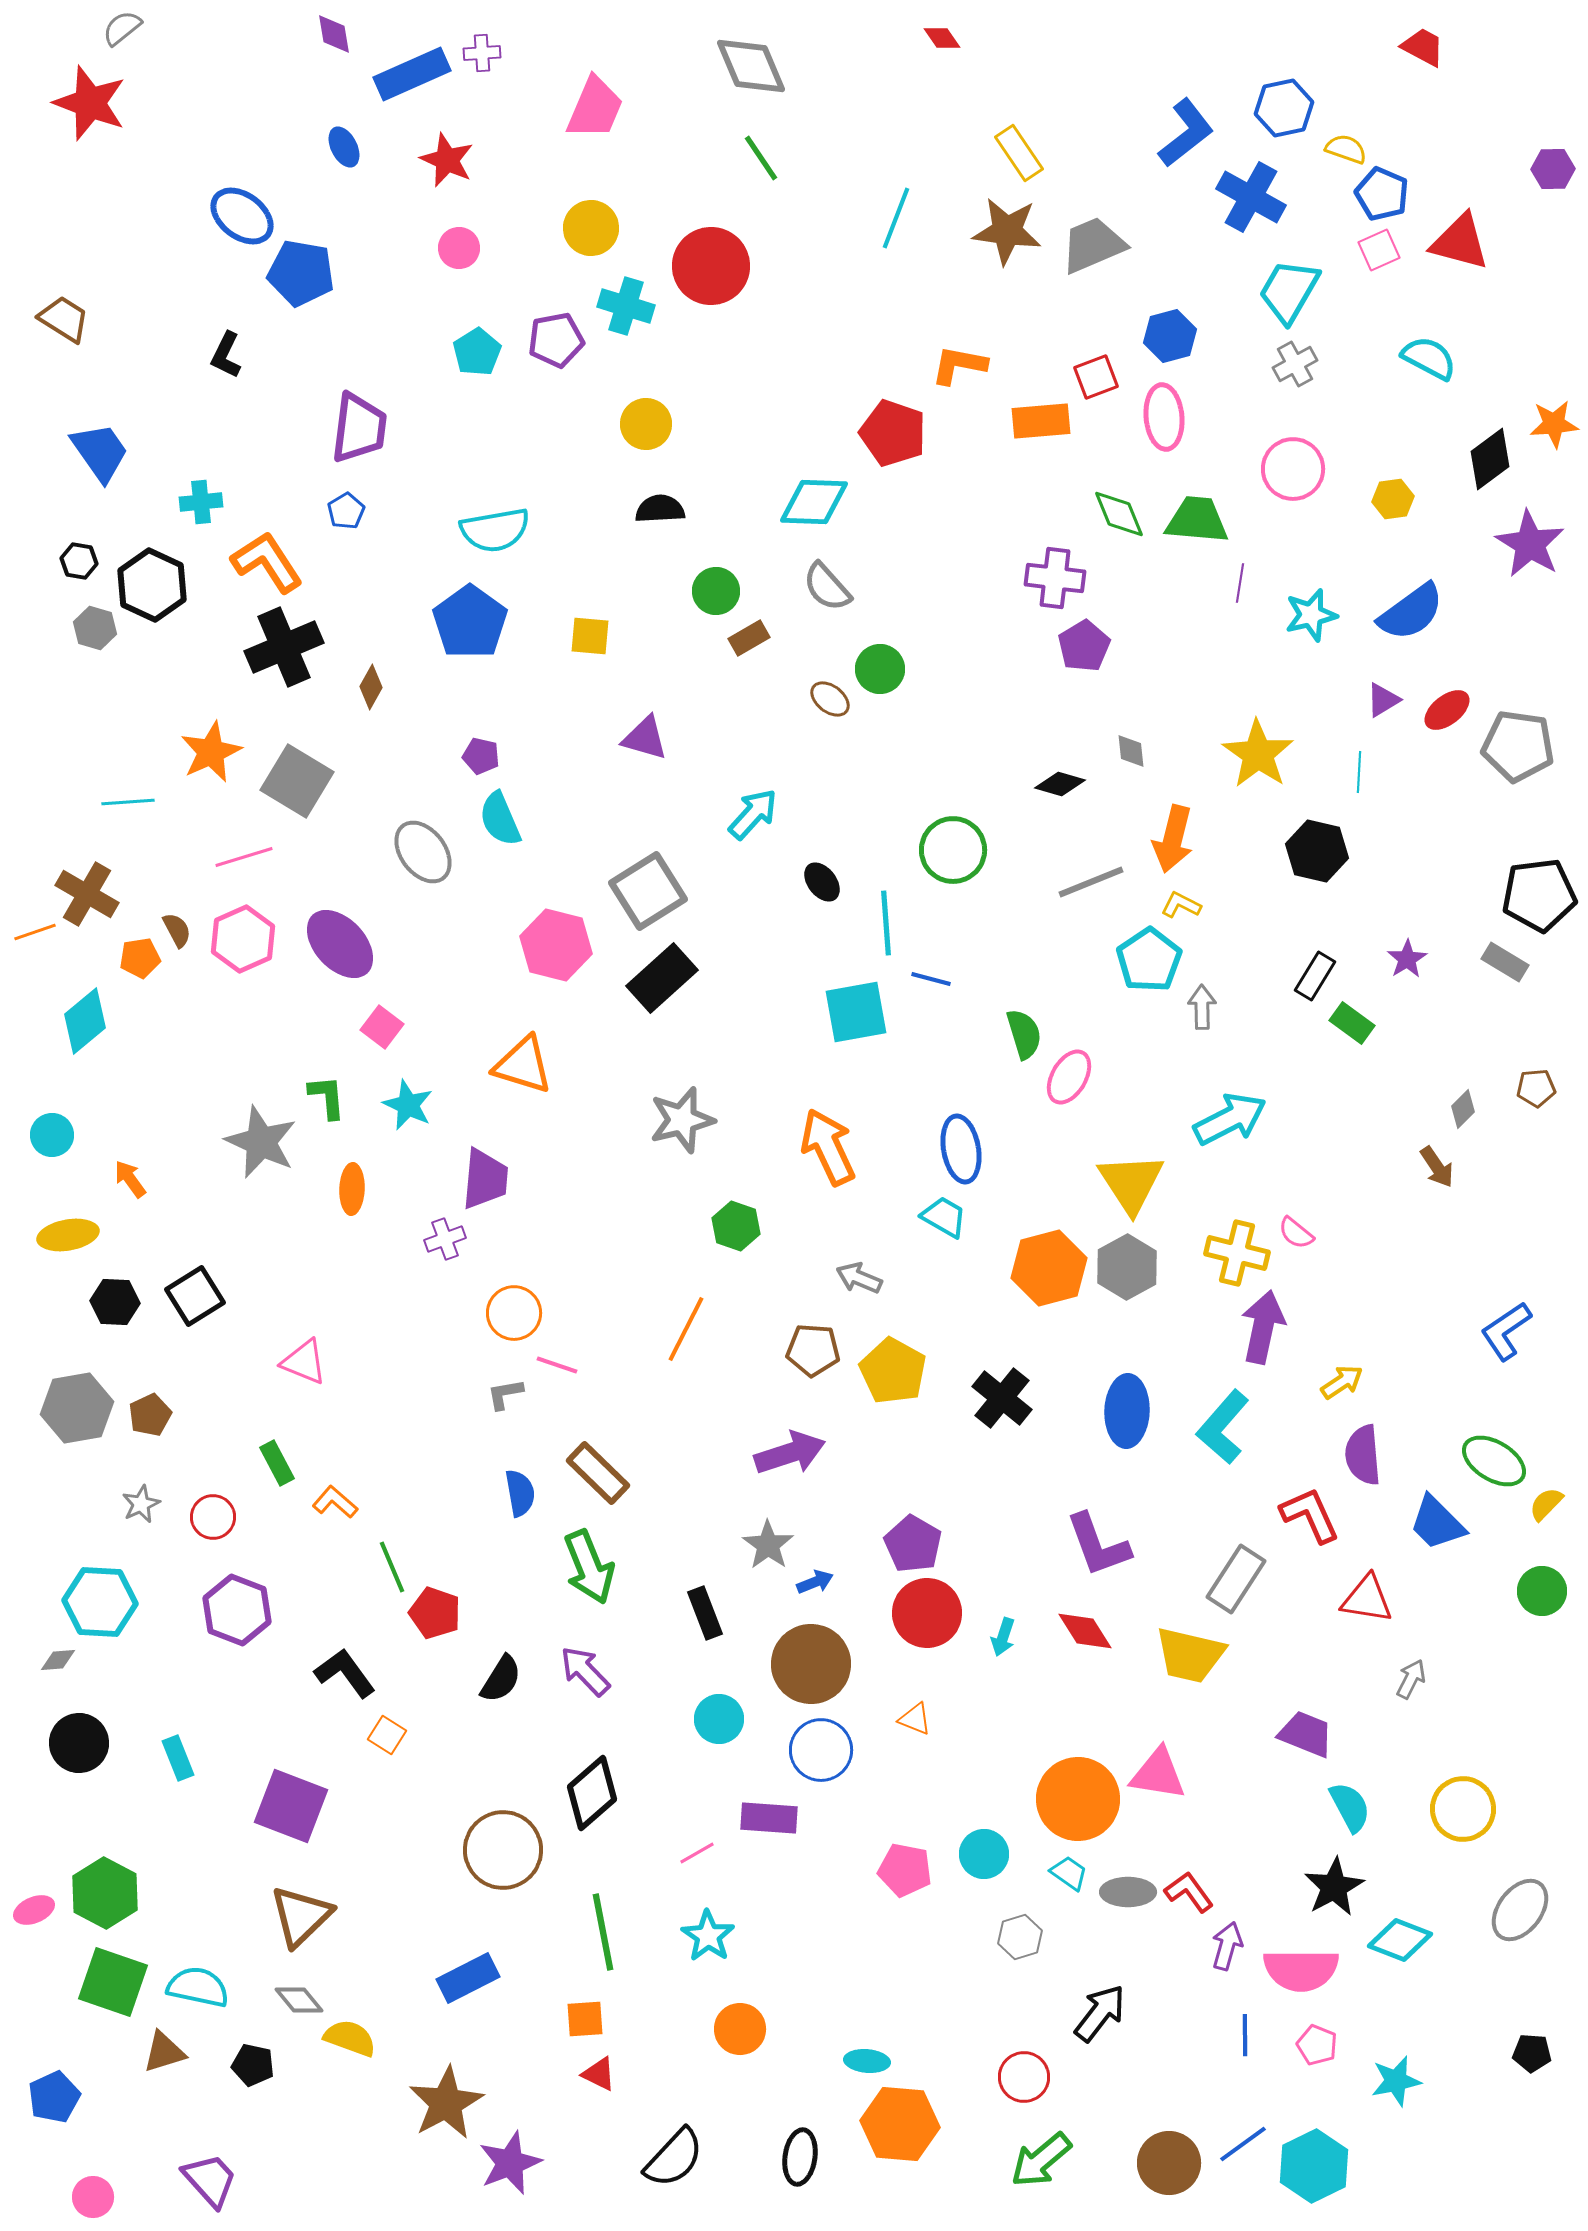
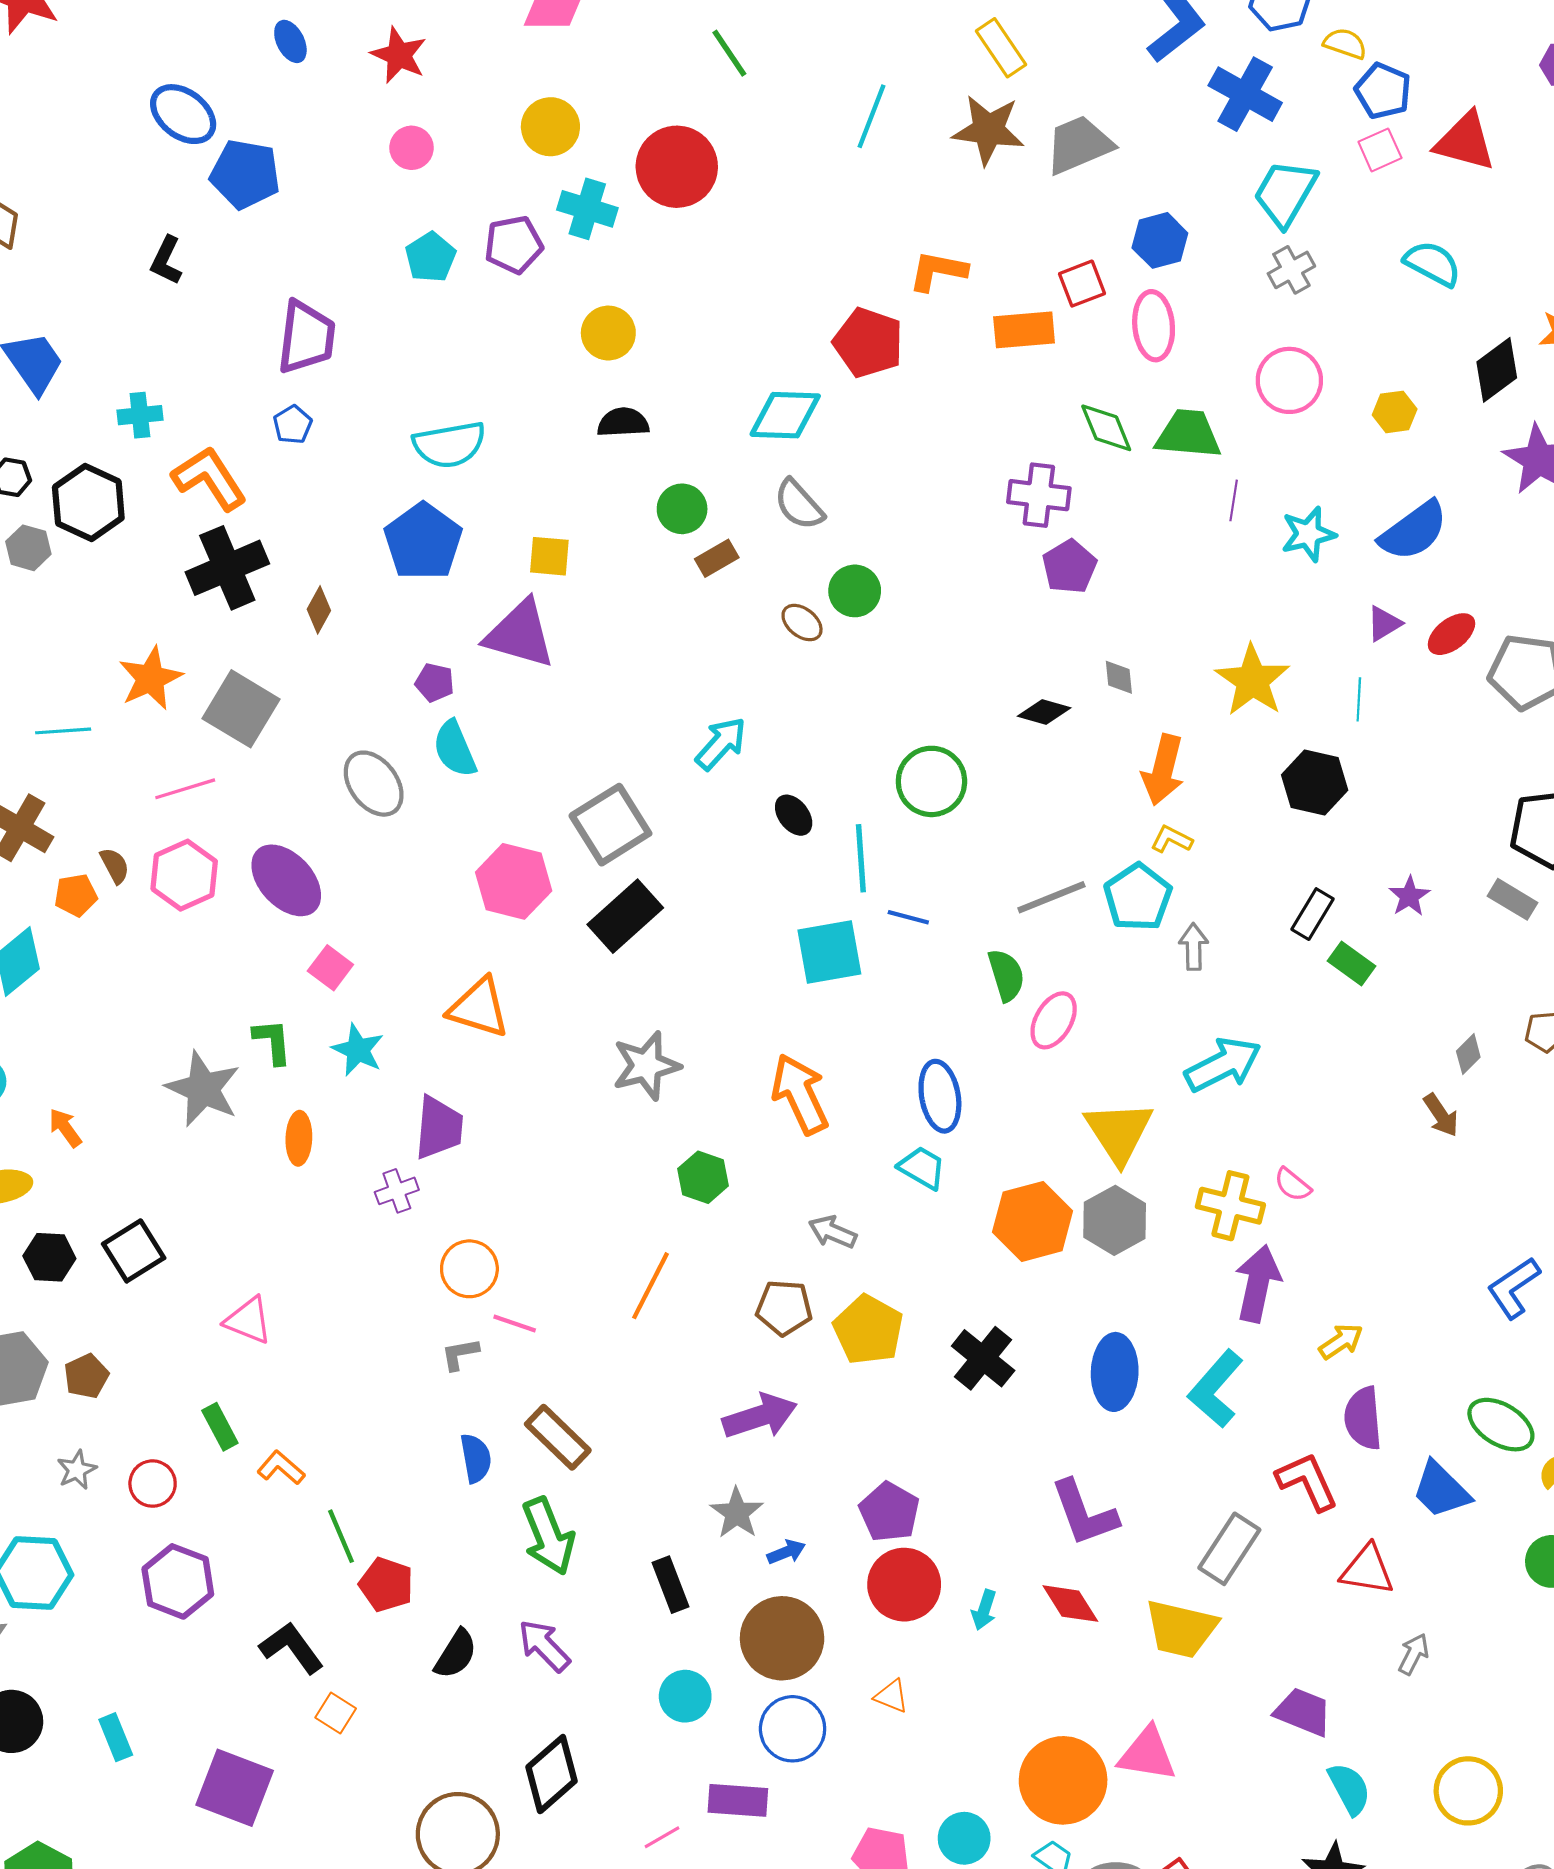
purple triangle: (645, 738) -> (520, 634), moved, size x1.5
gray line: (1091, 882) -> (1051, 897), moved

